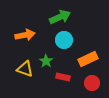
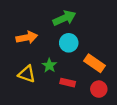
orange rectangle: (88, 59) -> (95, 63), turned 60

